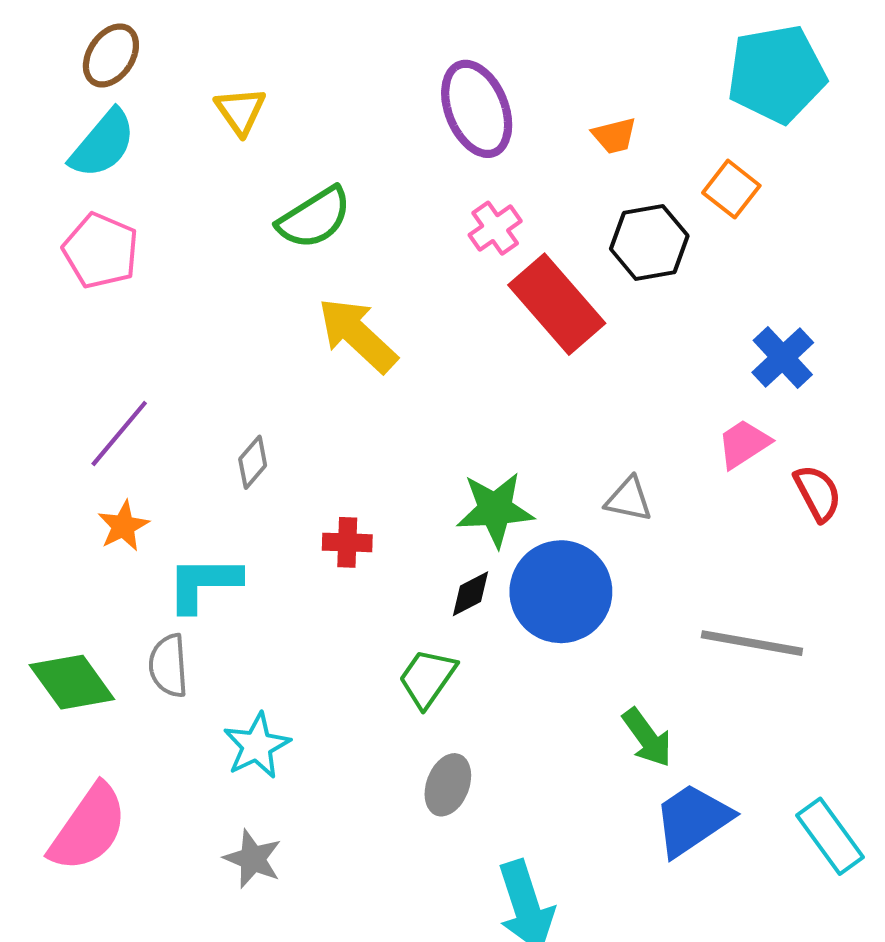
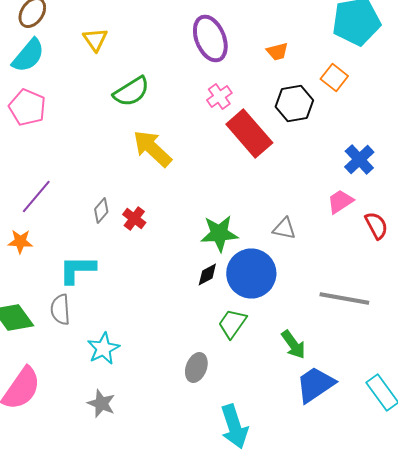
orange star: (123, 526) -> (20, 242), moved, turned 30
red cross: (347, 542) -> (134, 218), moved, turned 35
green trapezoid: (427, 678) -> (232, 324), moved

